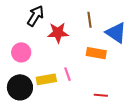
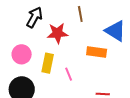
brown line: (89, 20) -> (80, 14), moved
yellow rectangle: (46, 79) -> (48, 63), moved, turned -66

